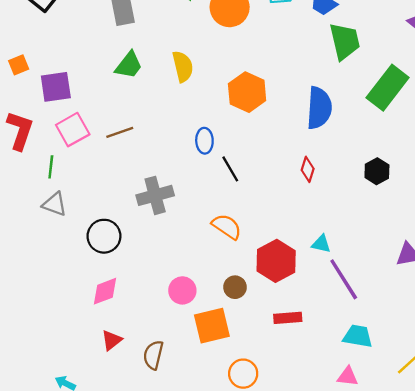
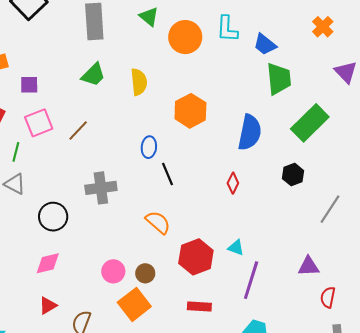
purple square: (56, 87) -> (29, 85), size x0.7
brown line: (120, 132) -> (78, 131), turned -35
black hexagon: (377, 171) -> (293, 175), moved
purple line: (344, 279) -> (251, 280), turned 42
brown circle: (235, 287) -> (145, 273), moved
orange square: (212, 326) -> (134, 304), turned -32

